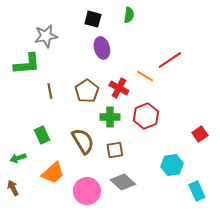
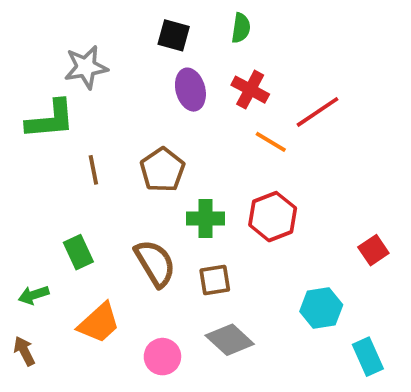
red cross: (119, 88) -> (250, 90), moved
pink circle: (87, 191) -> (162, 357), size x0.7

